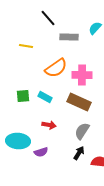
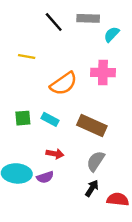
gray rectangle: (69, 37) -> (88, 18), moved
pink cross: (82, 75) -> (103, 73), moved
purple semicircle: (41, 152) -> (45, 177), moved

